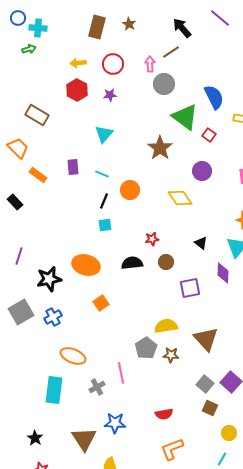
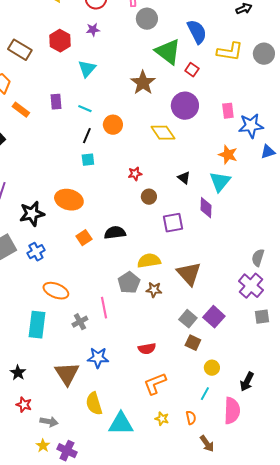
red hexagon: (77, 90) -> (60, 41), moved
purple circle: (202, 171) -> (185, 106), size x1.4
black semicircle: (132, 263) -> (115, 233), moved

